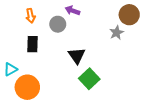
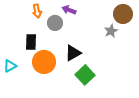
orange arrow: (30, 16) -> (37, 11), moved
black triangle: (77, 56) -> (73, 53), turned 36
orange circle: (27, 87) -> (44, 62), moved

